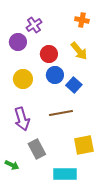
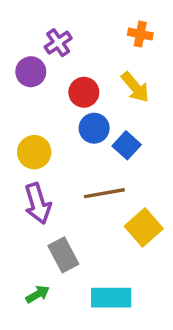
yellow circle: (23, 79) -> (34, 152), moved
yellow square: (84, 145) -> (144, 227), moved, turned -30
green arrow: (12, 165) -> (38, 294), moved, turned -56

